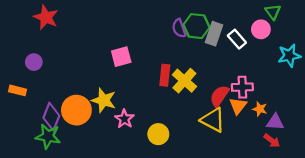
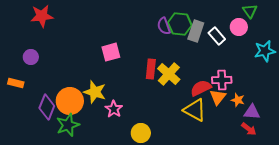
red star: (46, 17) -> (42, 16), turned -30
red semicircle: (219, 96) -> (201, 88), turned 30
yellow circle: (158, 134) -> (141, 133), moved
green star: (48, 136) -> (68, 125), moved, turned -30

